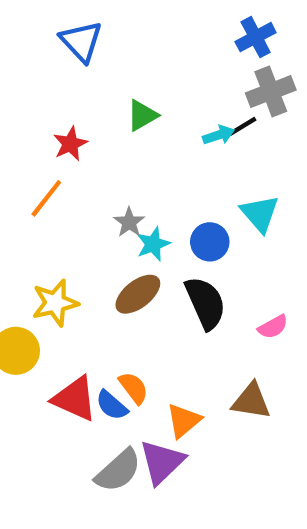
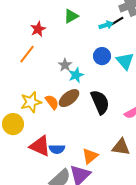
blue circle: (210, 242) -> (102, 56), moved
orange semicircle: (134, 388) -> (52, 102), moved
blue semicircle: (112, 405) -> (57, 149), turned -42

